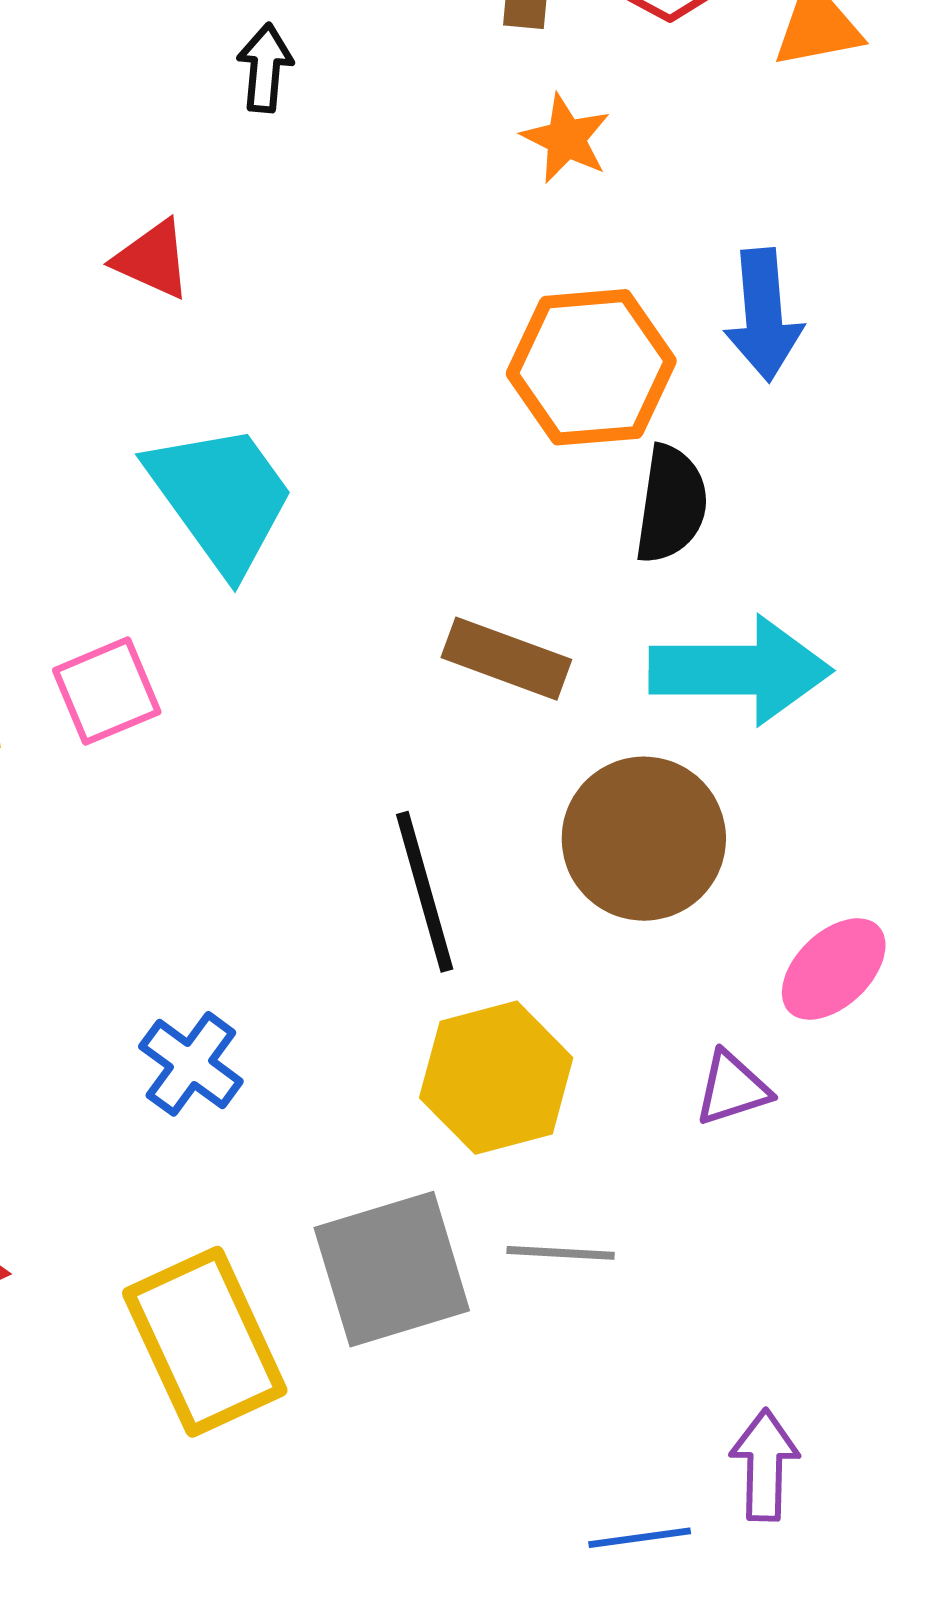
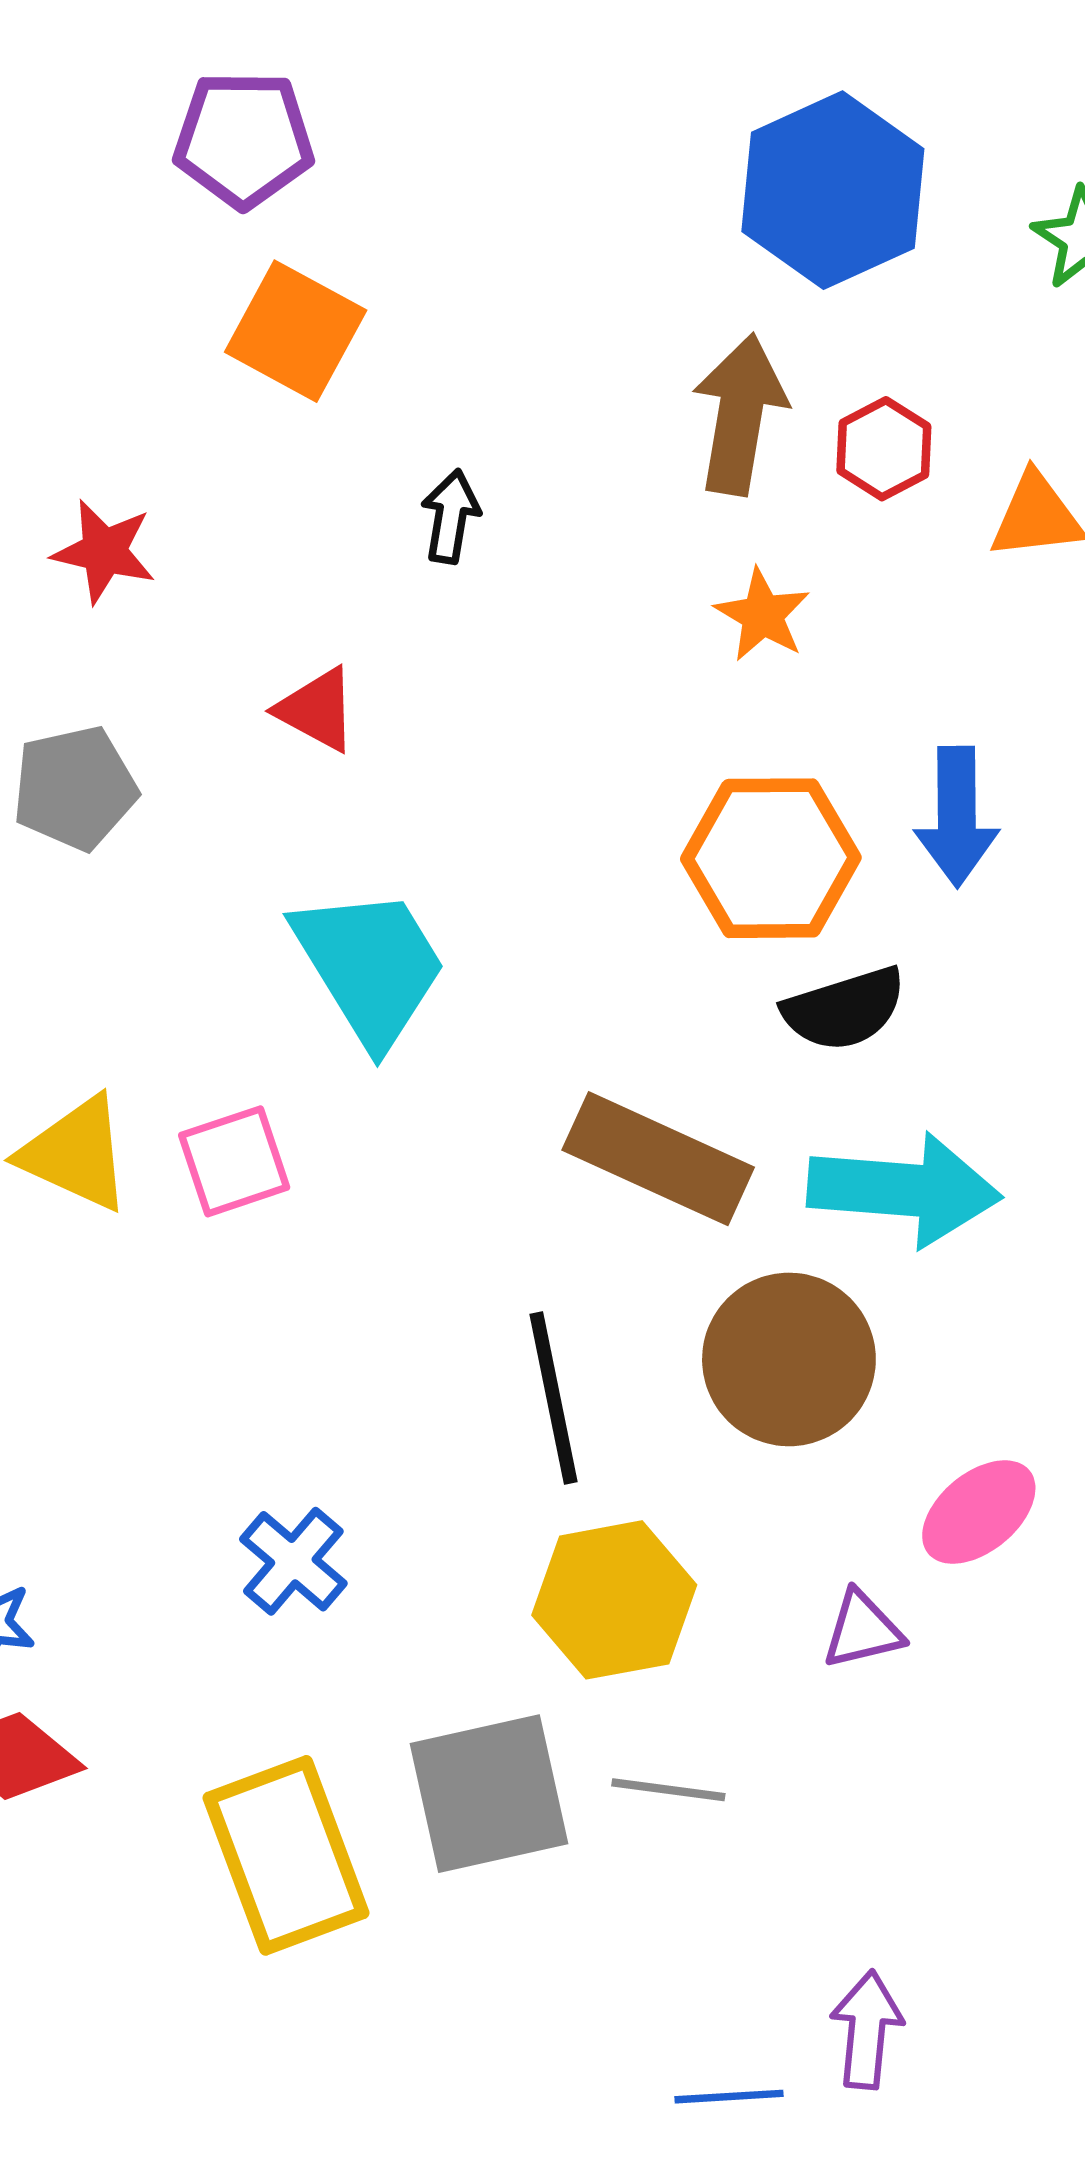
black semicircle: (671, 504) -> (844, 1009), turned 60
brown rectangle: (506, 659) -> (658, 1159), size x1.4

